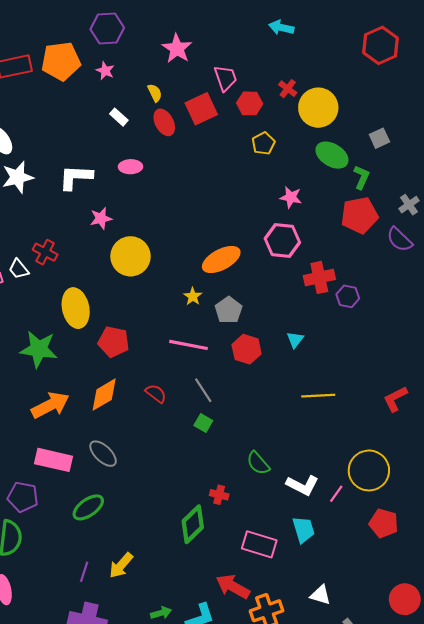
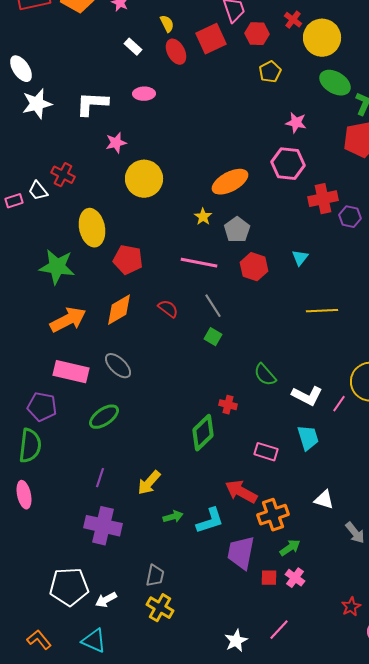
pink rectangle: (259, 544) -> (266, 452), size x0.7
yellow arrow: (121, 565) -> (149, 483), moved

